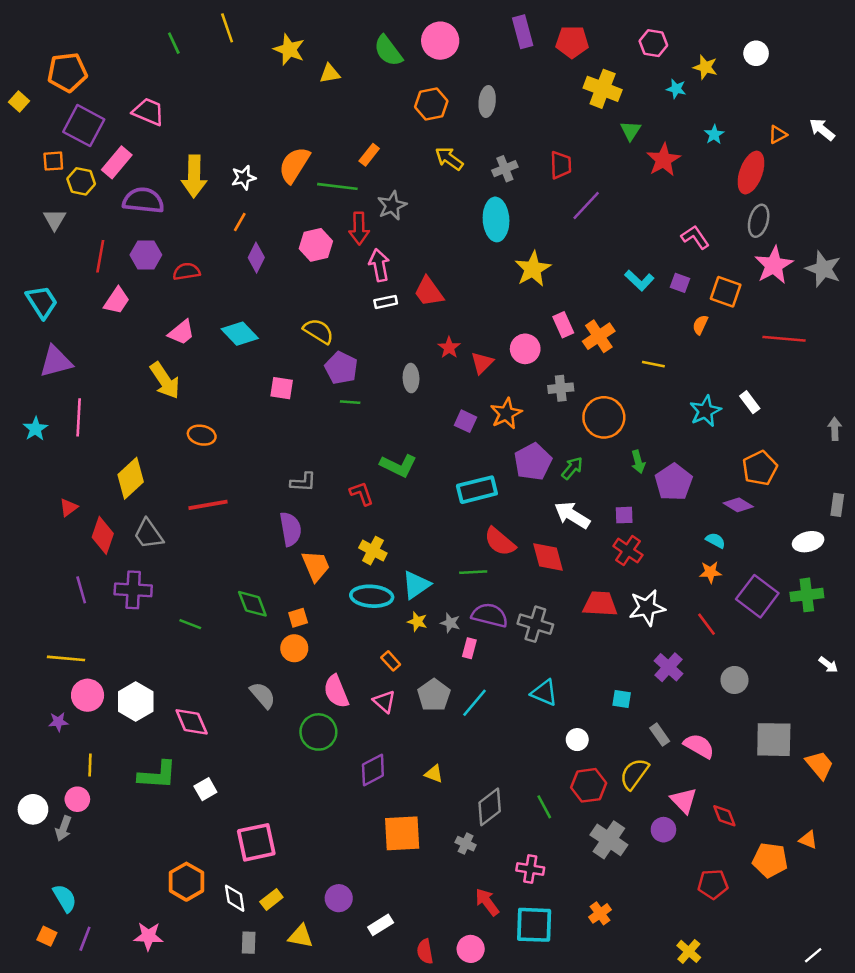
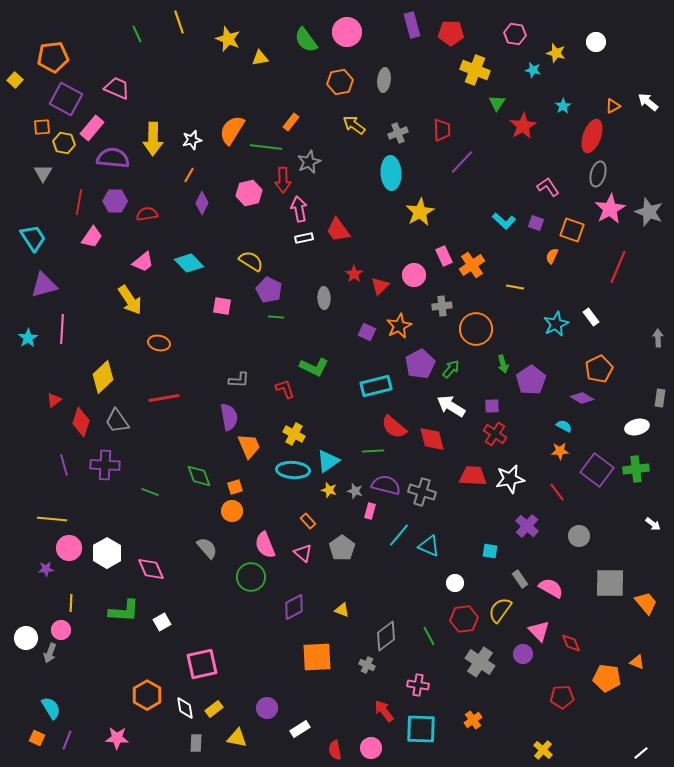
red line: (784, 339) -> (618, 267), turned -72
cyan line: (474, 703) -> (399, 535), moved

